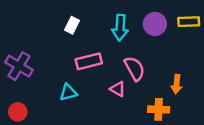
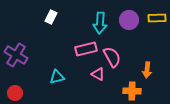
white rectangle: (72, 25) -> (51, 17), moved
pink rectangle: (89, 61) -> (86, 49), moved

